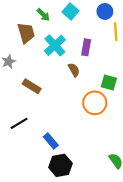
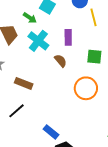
green arrow: (43, 15) -> (30, 18), moved
green square: (109, 82) -> (94, 57), moved
black line: (19, 123) -> (16, 111), moved

